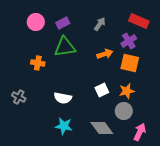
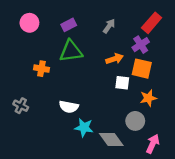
red rectangle: (139, 21) -> (152, 23), turned -72
pink circle: (36, 22) -> (29, 23), moved
white square: (102, 90) -> (122, 83), moved, turned 32
orange star: (127, 91) -> (148, 98), moved
cyan star: (64, 126) -> (84, 127), moved

